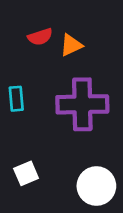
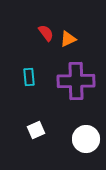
red semicircle: (40, 37) -> (46, 33), turned -108

